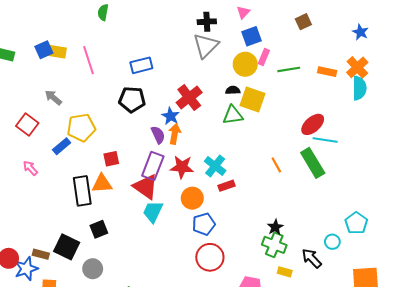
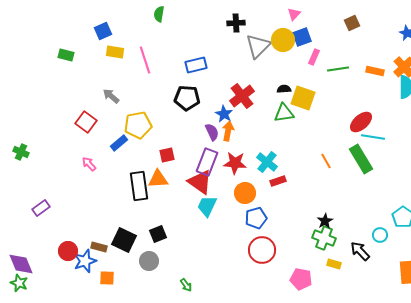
black cross: (207, 22) -> (236, 23), moved
blue square: (44, 50) -> (103, 31), moved
yellow circle: (245, 64) -> (283, 40), moved
black square: (99, 229) -> (158, 234), moved

